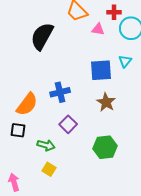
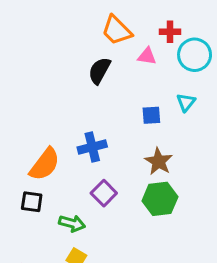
black semicircle: (42, 36) -> (99, 71), moved, size x0.7
blue square: (101, 70) -> (151, 115), size x0.6
green hexagon: (105, 147) -> (160, 199), moved

